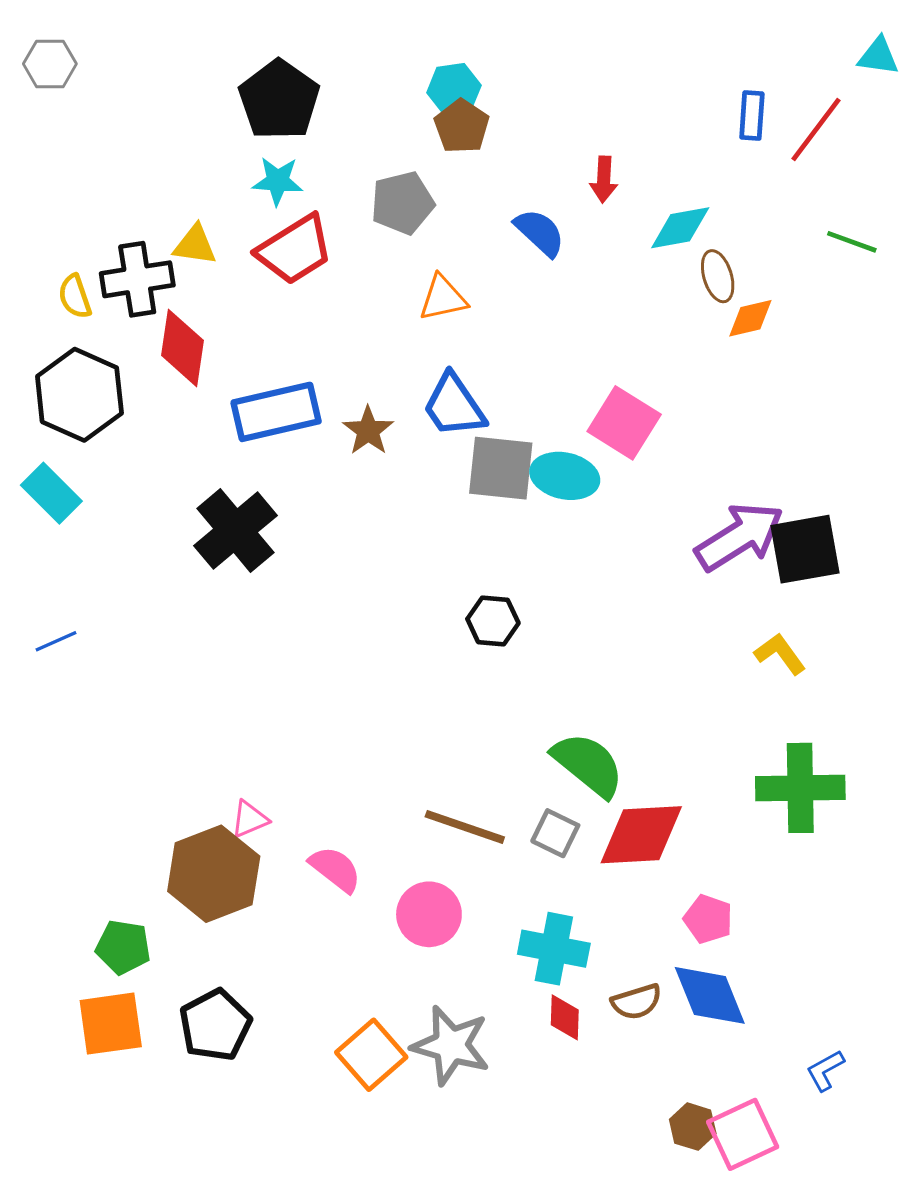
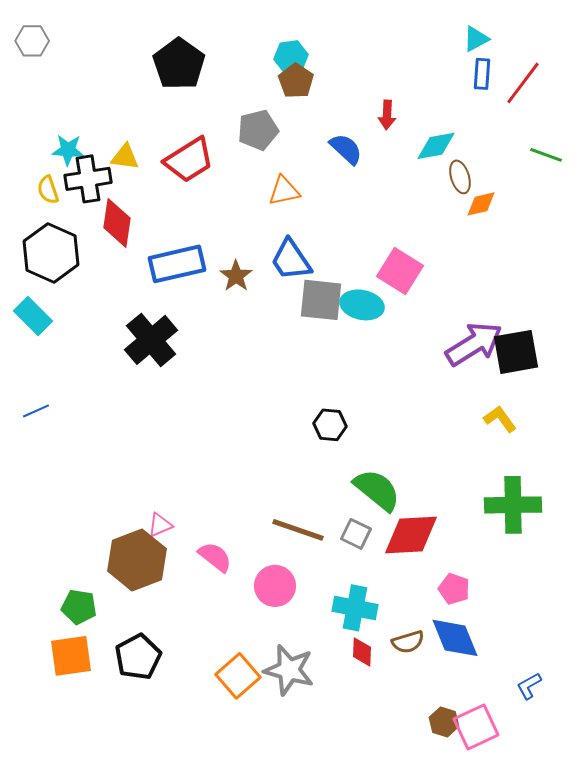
cyan triangle: (878, 56) -> (476, 39), moved, turned -36
cyan star: (278, 181) -> (68, 150), moved
black hexagon: (493, 621) -> (330, 425), moved

